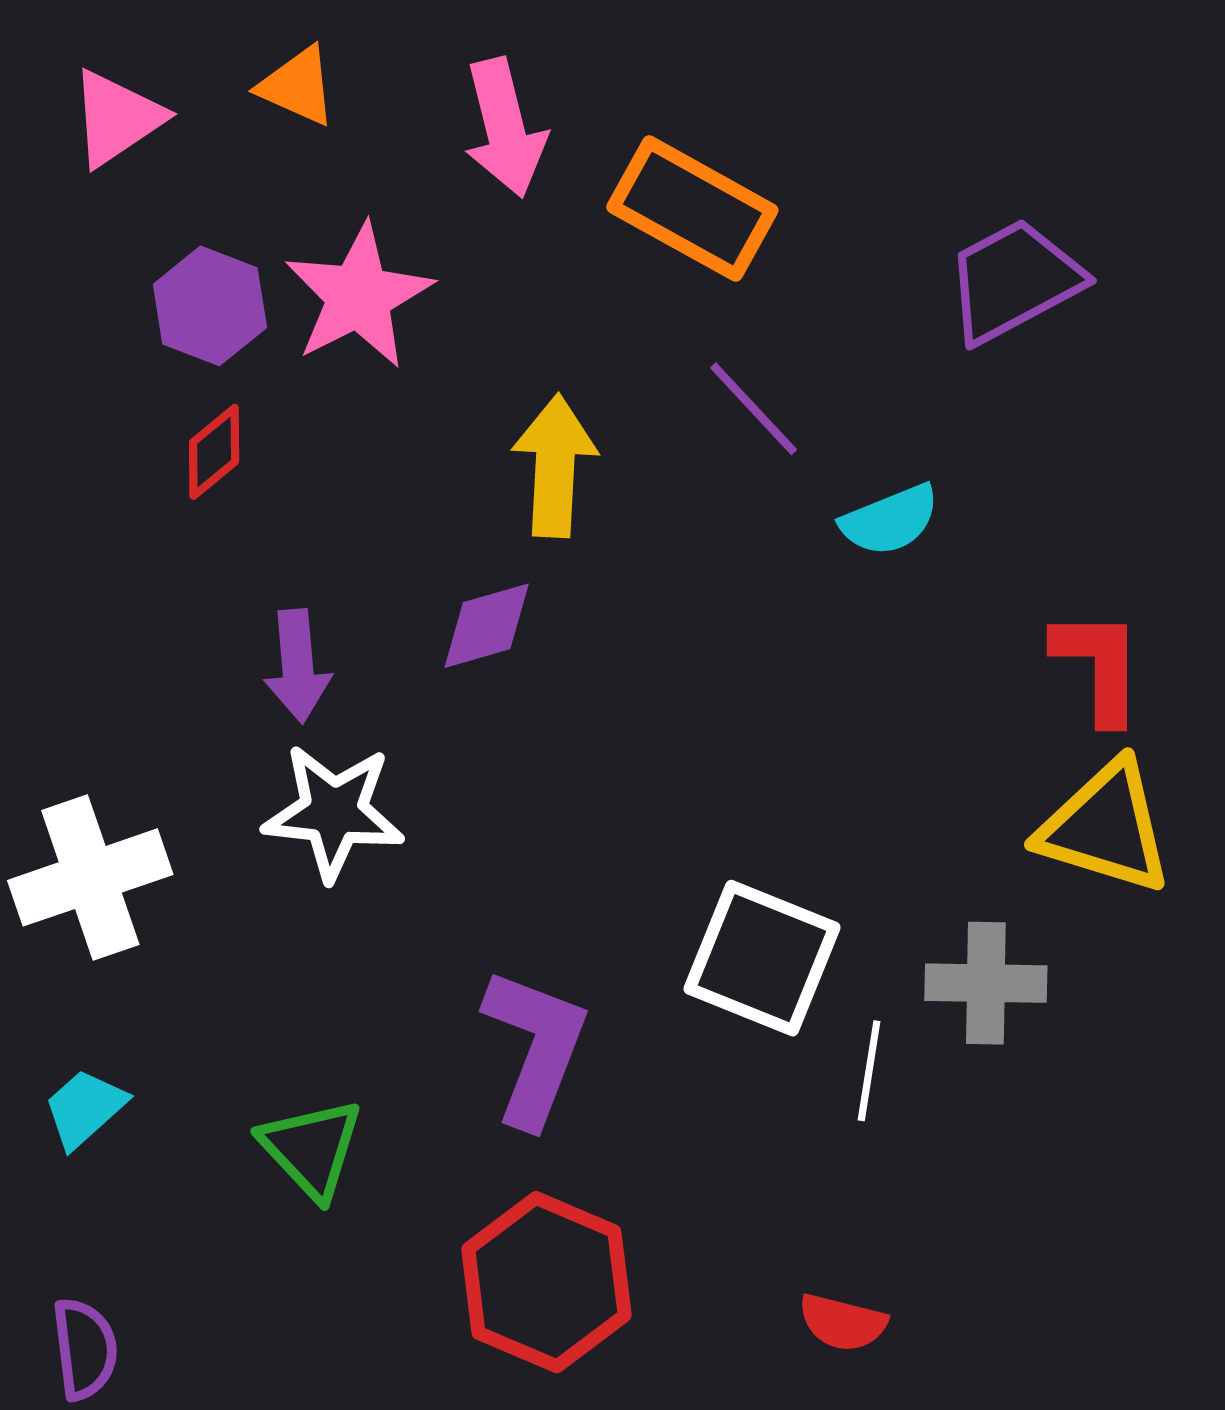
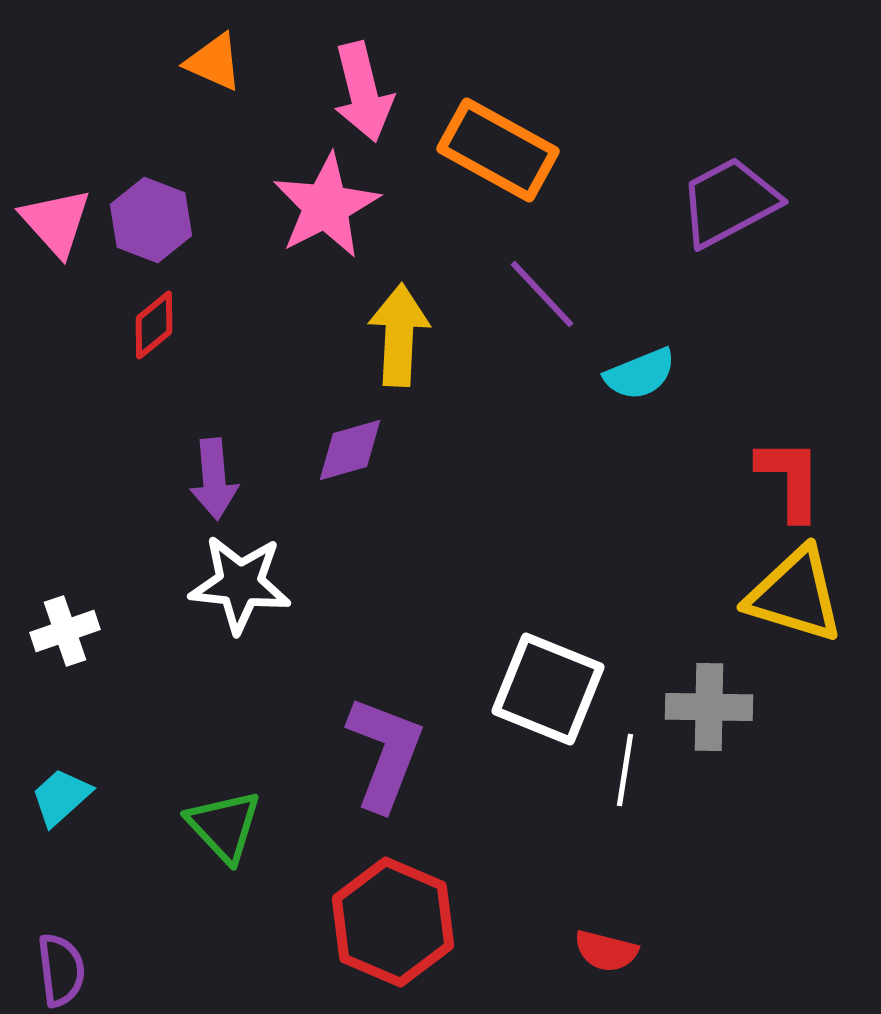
pink triangle: (117, 118) -> (56, 222), moved, turned -38
pink star: (359, 296) -> (326, 206), moved
white cross: (90, 877) -> (65, 631), size x0.6

